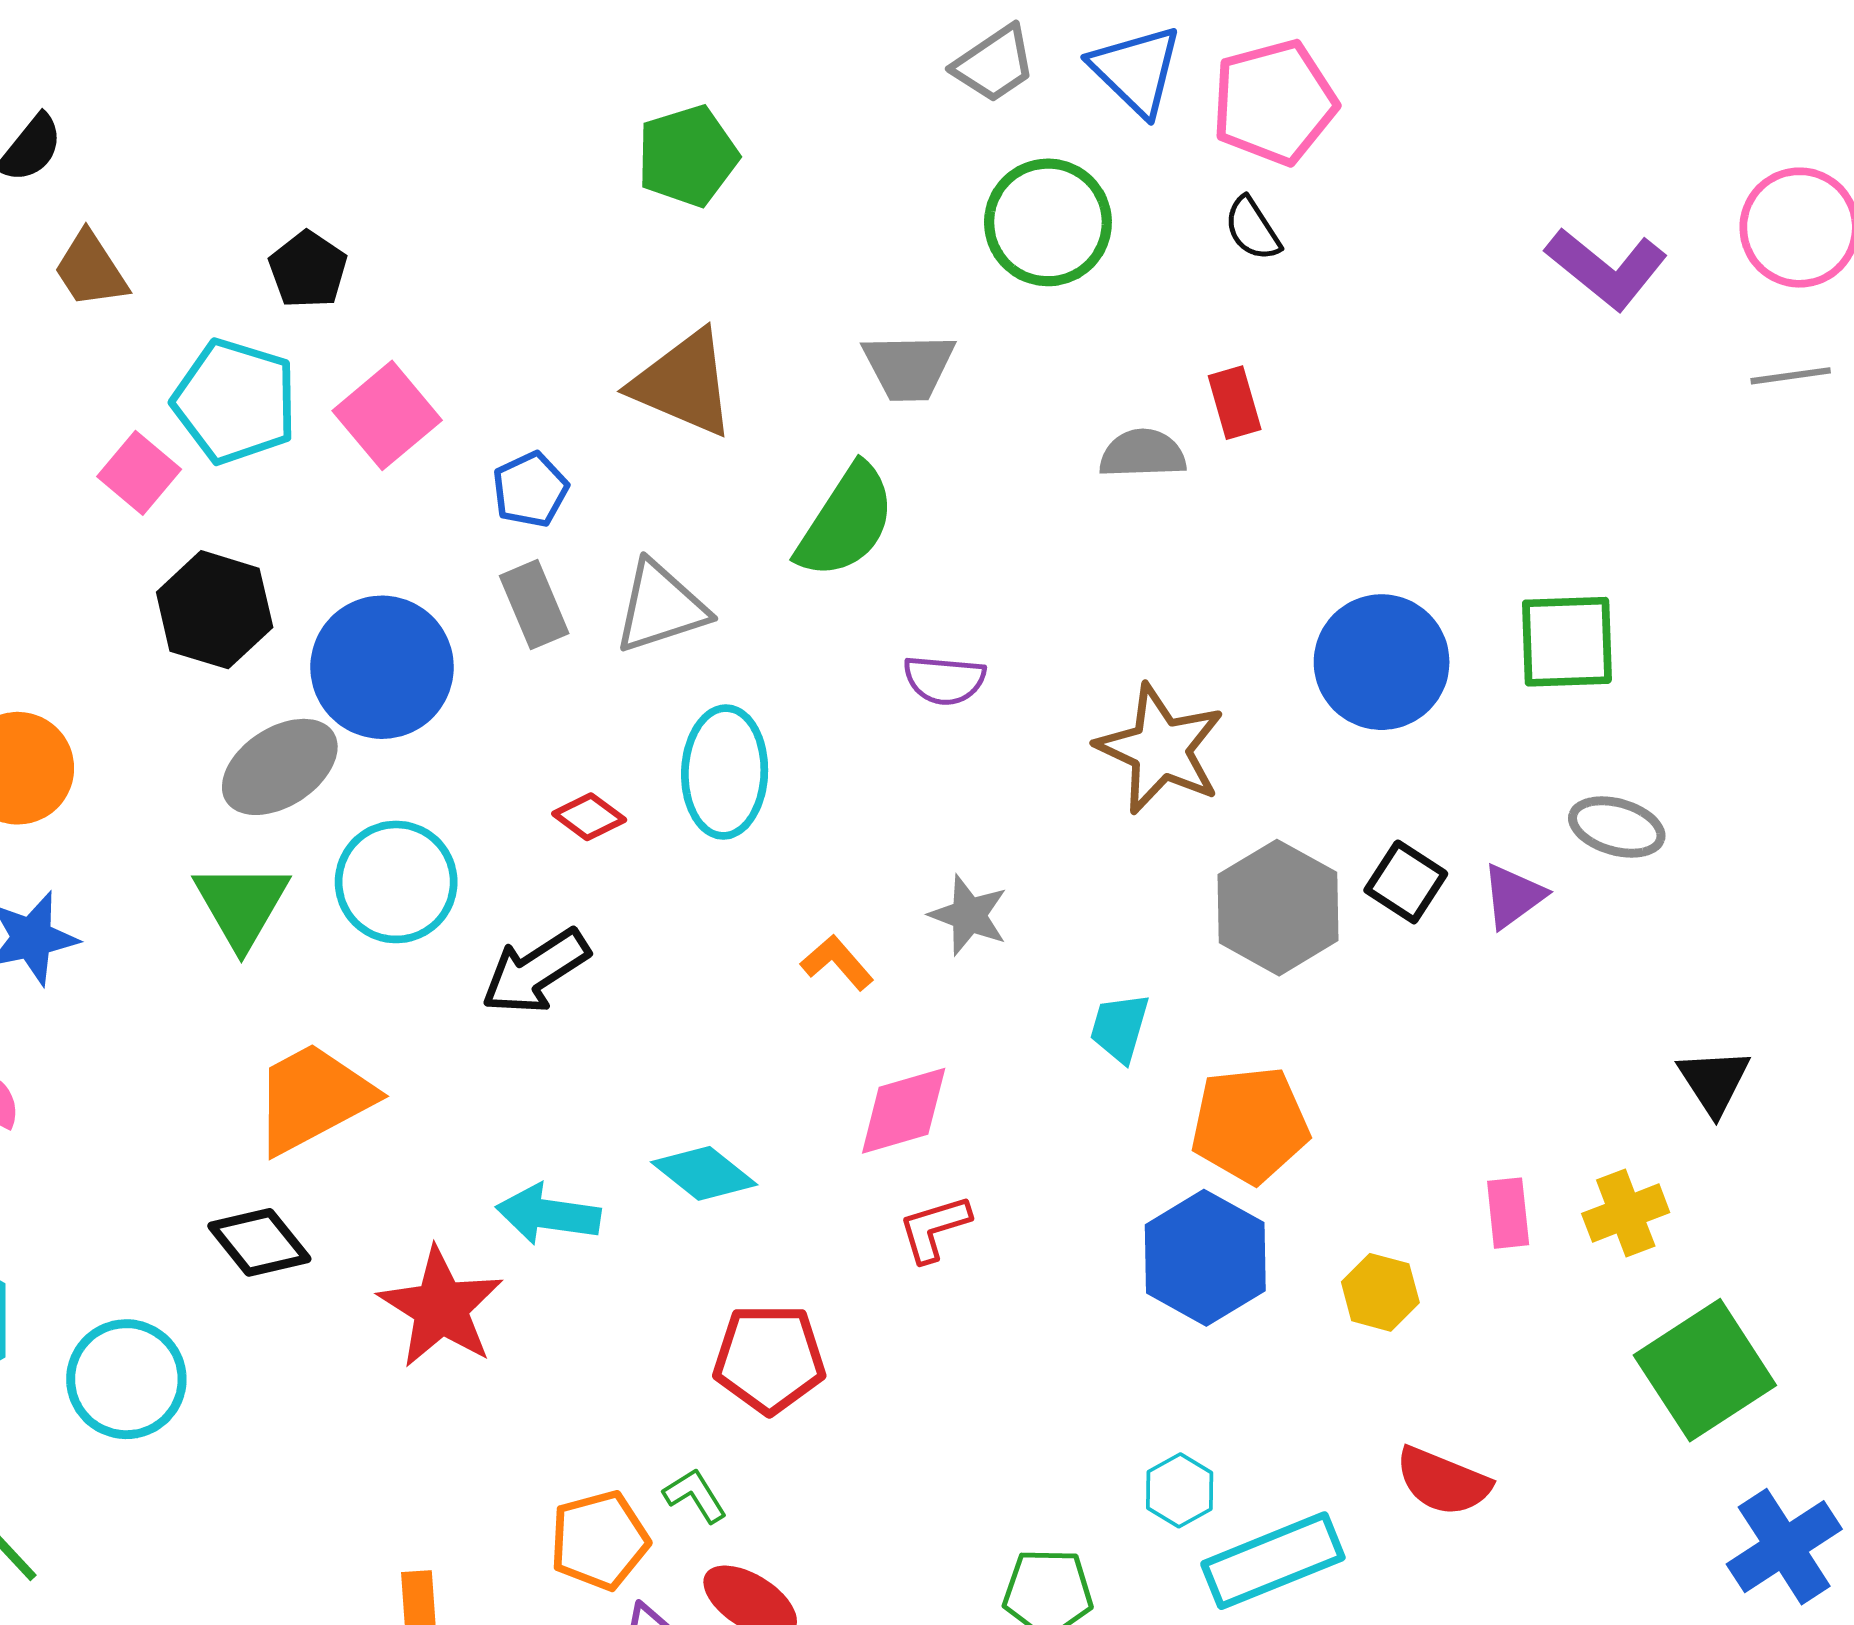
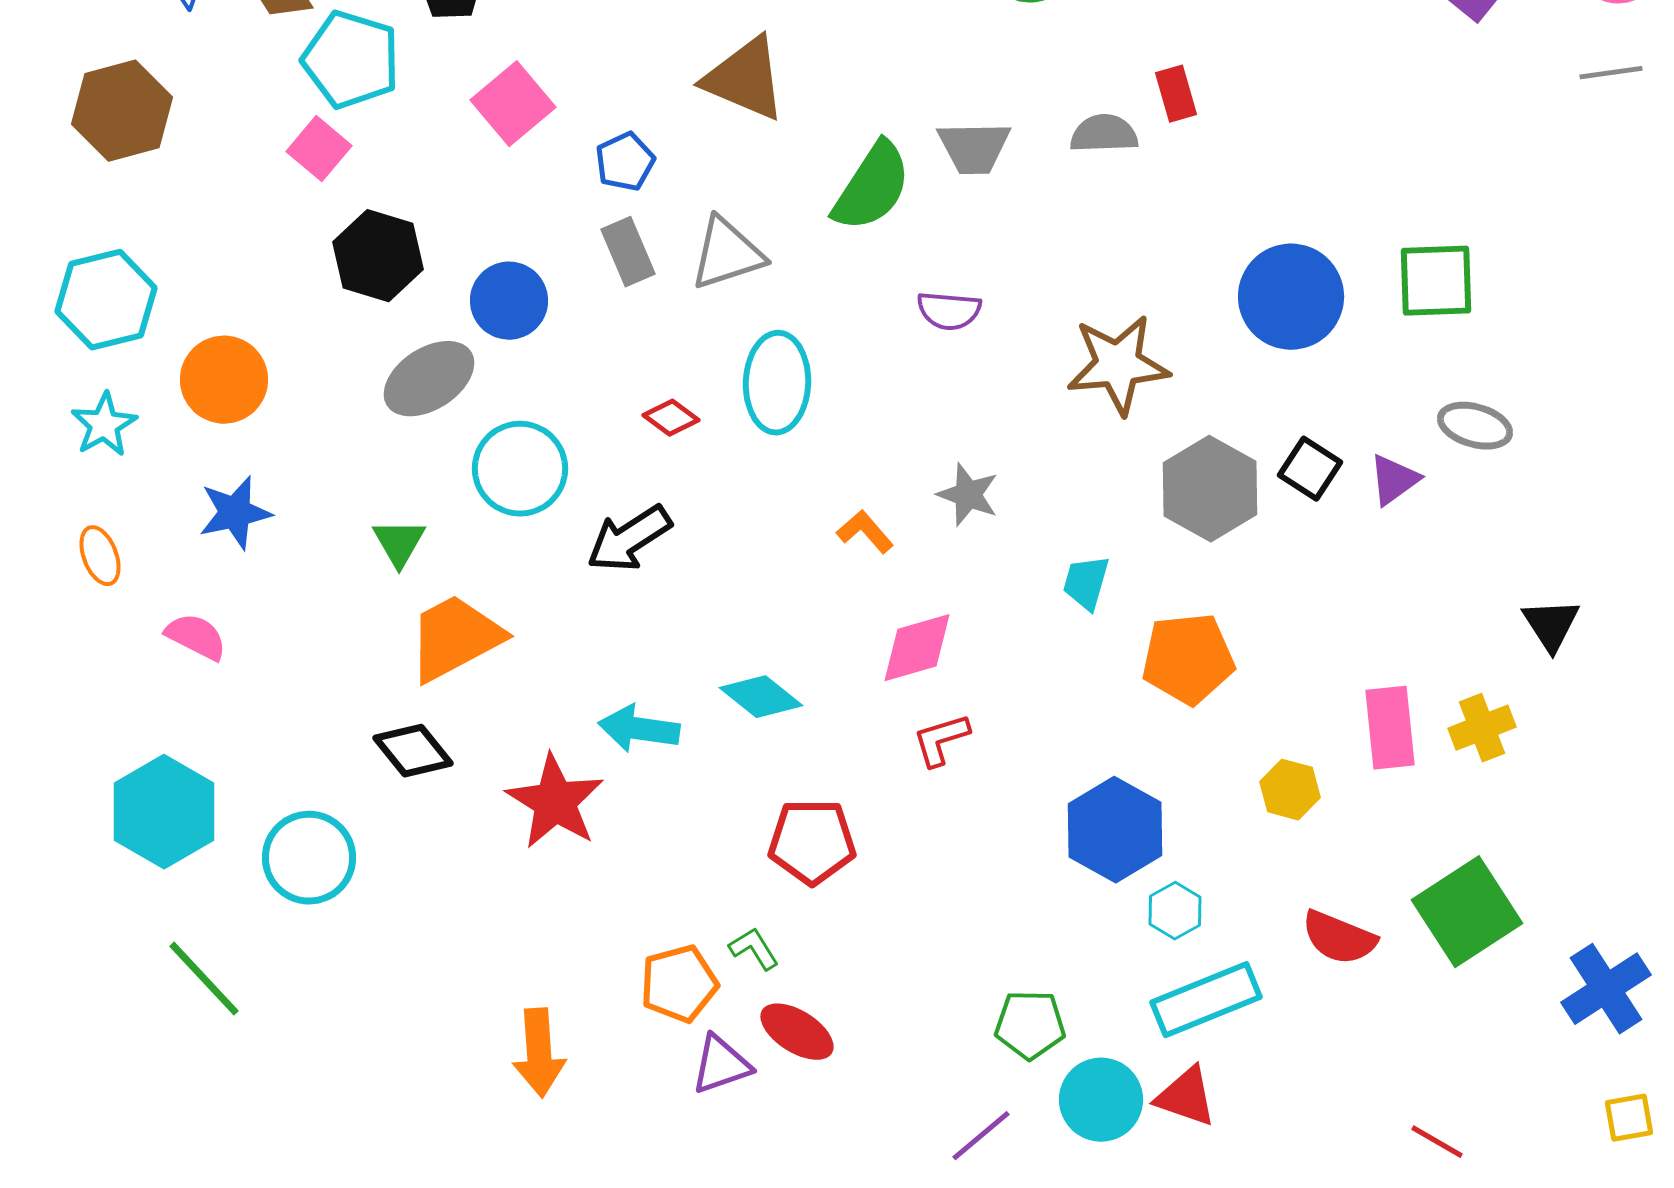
gray trapezoid: (909, 367) -> (974, 148), moved
cyan pentagon: (235, 401) -> (351, 60), moved
blue circle: (382, 667) -> (509, 301), size x0.7
brown star: (1160, 749) -> (1118, 365), turned -30
green triangle: (241, 905) -> (399, 543), moved, size x0.7
pink rectangle: (1508, 1213) -> (1390, 728), size x1.5
blue hexagon: (1205, 1258) -> (1115, 830), moved
green square: (1705, 1370) -> (1467, 912), moved
cyan hexagon: (1180, 1490) -> (1175, 911), moved

